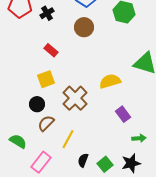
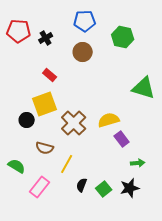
yellow square: (46, 79) -> (45, 104), size x1.4
yellow semicircle: (110, 81) -> (109, 120), moved
black circle: (37, 104) -> (27, 120), moved
brown semicircle: (46, 123) -> (45, 148), turned -120

